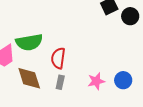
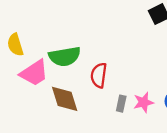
gray rectangle: (60, 82) -> (121, 104), moved

